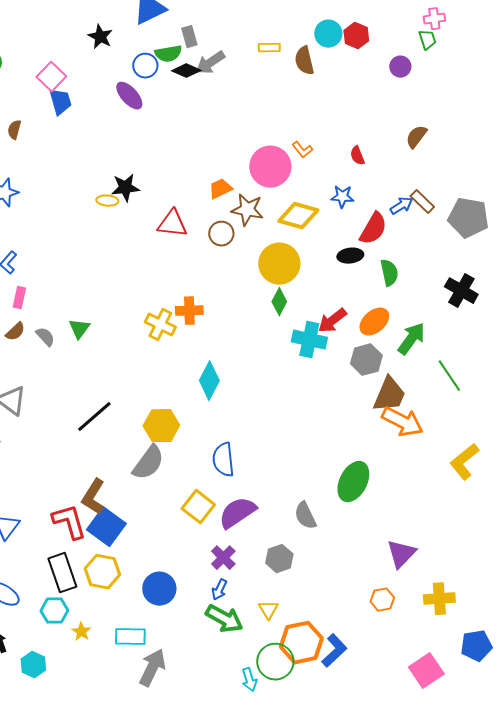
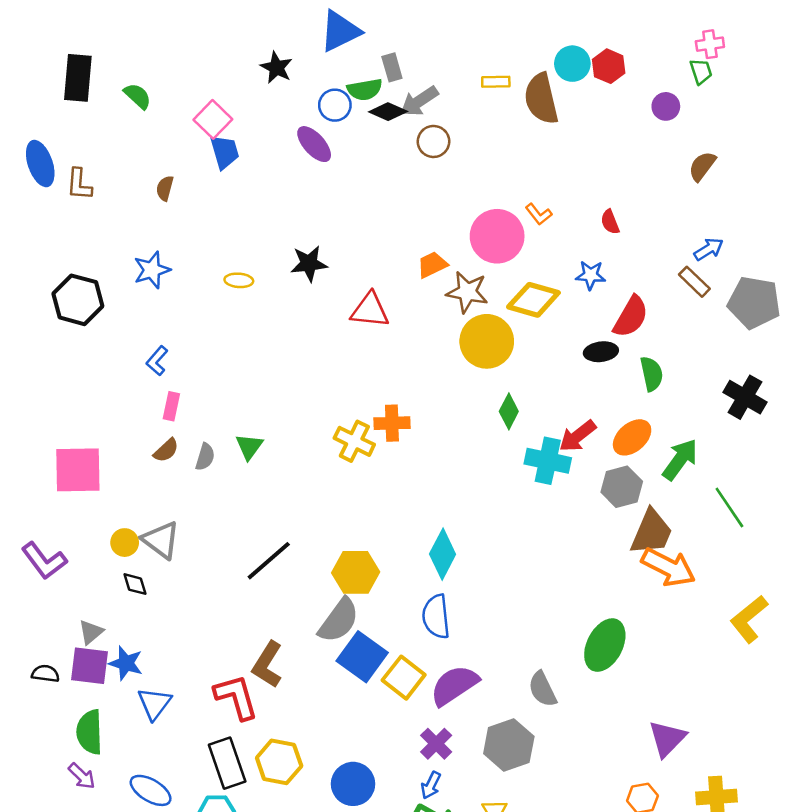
brown semicircle: (304, 61) -> (541, 99), size x1.4
brown semicircle: (416, 137) -> (702, 166), moved
yellow ellipse: (107, 201) -> (239, 280), moved
blue arrow: (401, 206) -> (709, 249), moved
brown circle: (221, 234) -> (434, 141), moved
yellow circle: (279, 264) -> (487, 341), moved
gray semicircle: (45, 337) -> (205, 457), turned 60
cyan diamond: (209, 381) -> (443, 554), moved
blue square: (106, 527) -> (362, 657), moved
gray hexagon: (279, 559) -> (509, 745), size x1.4

